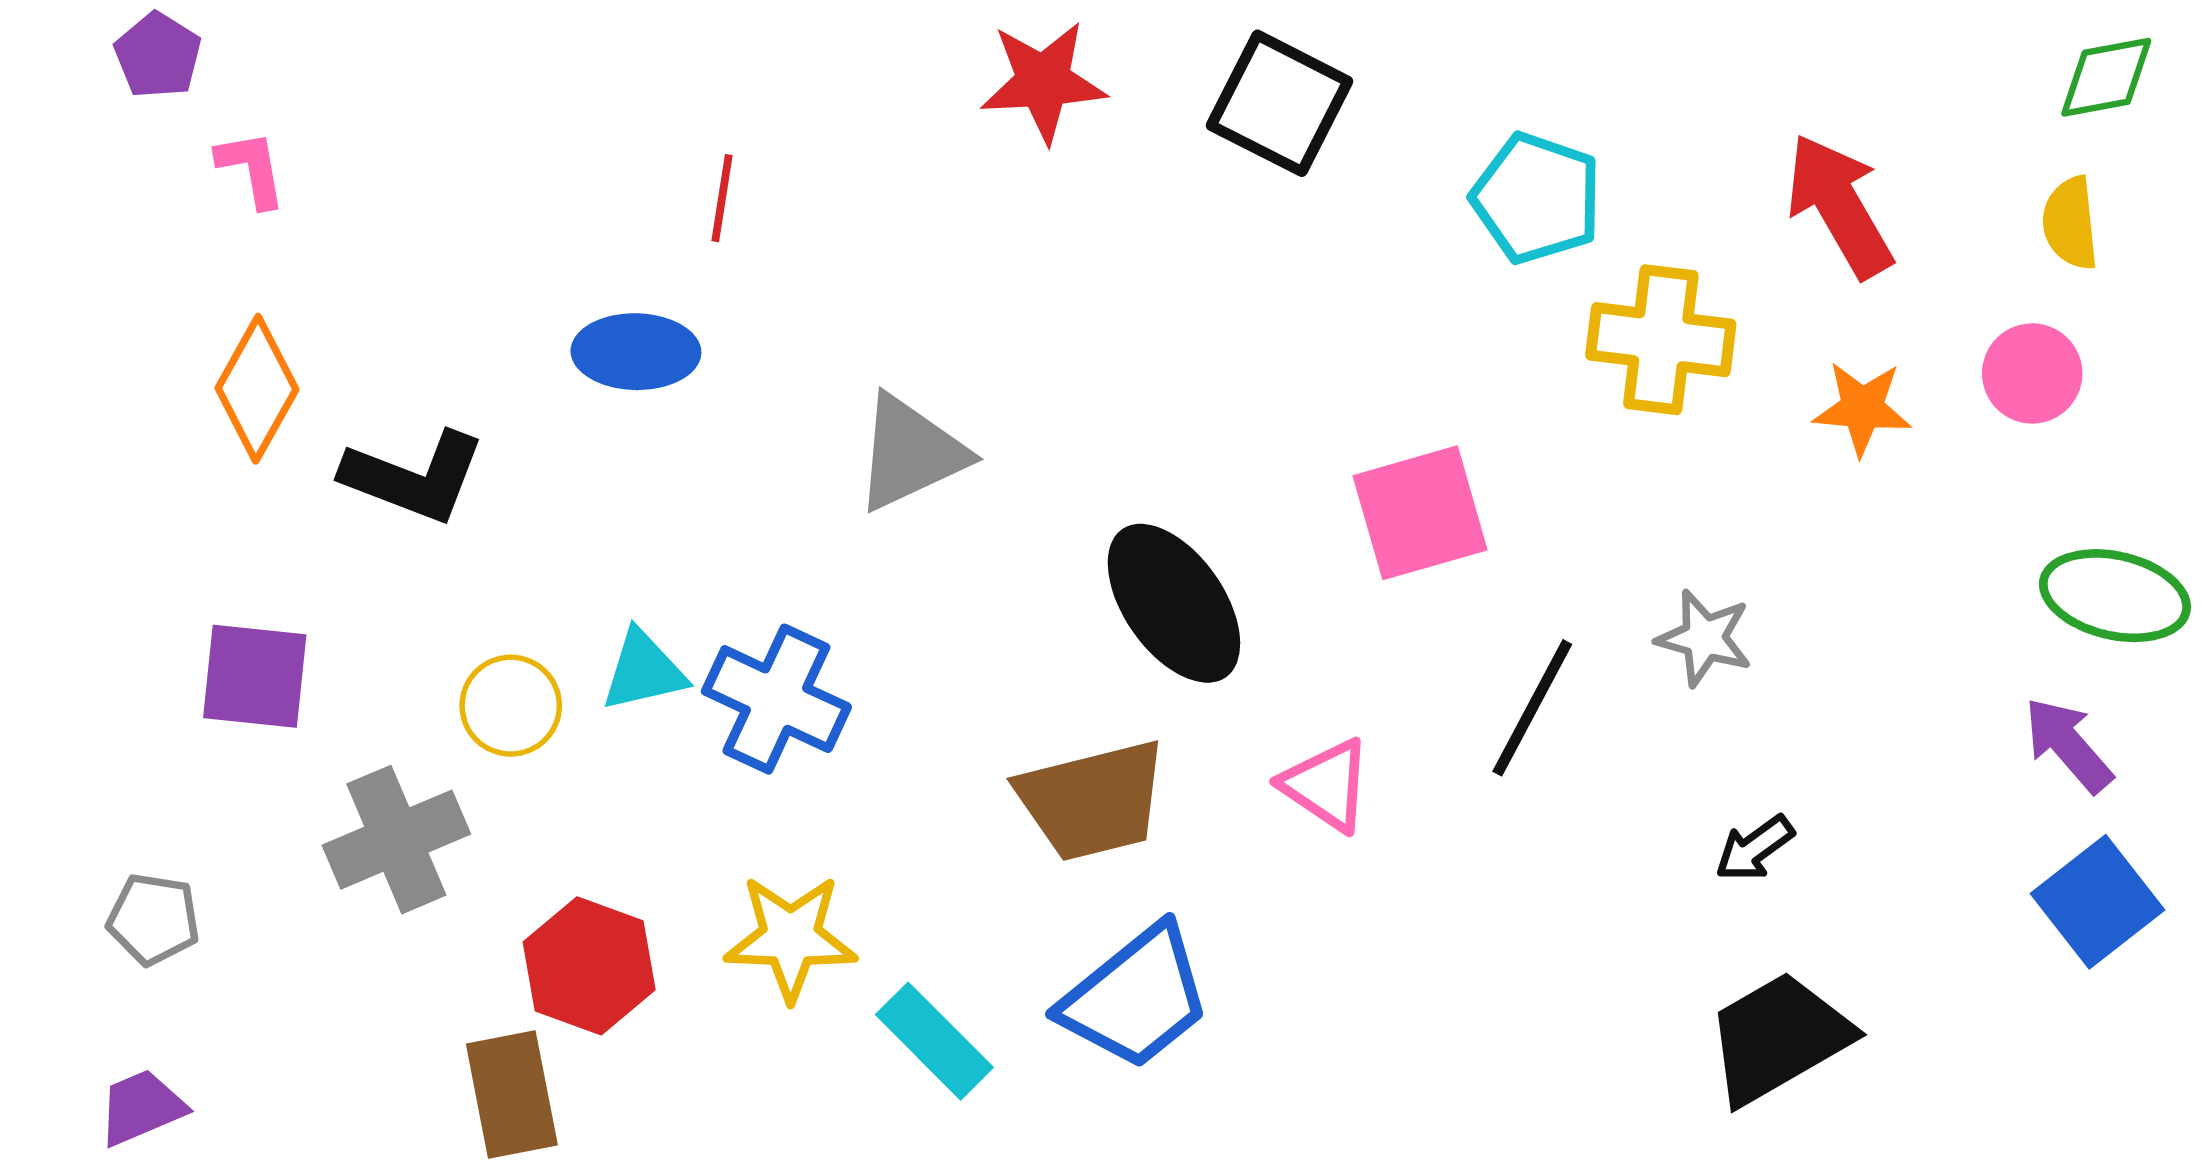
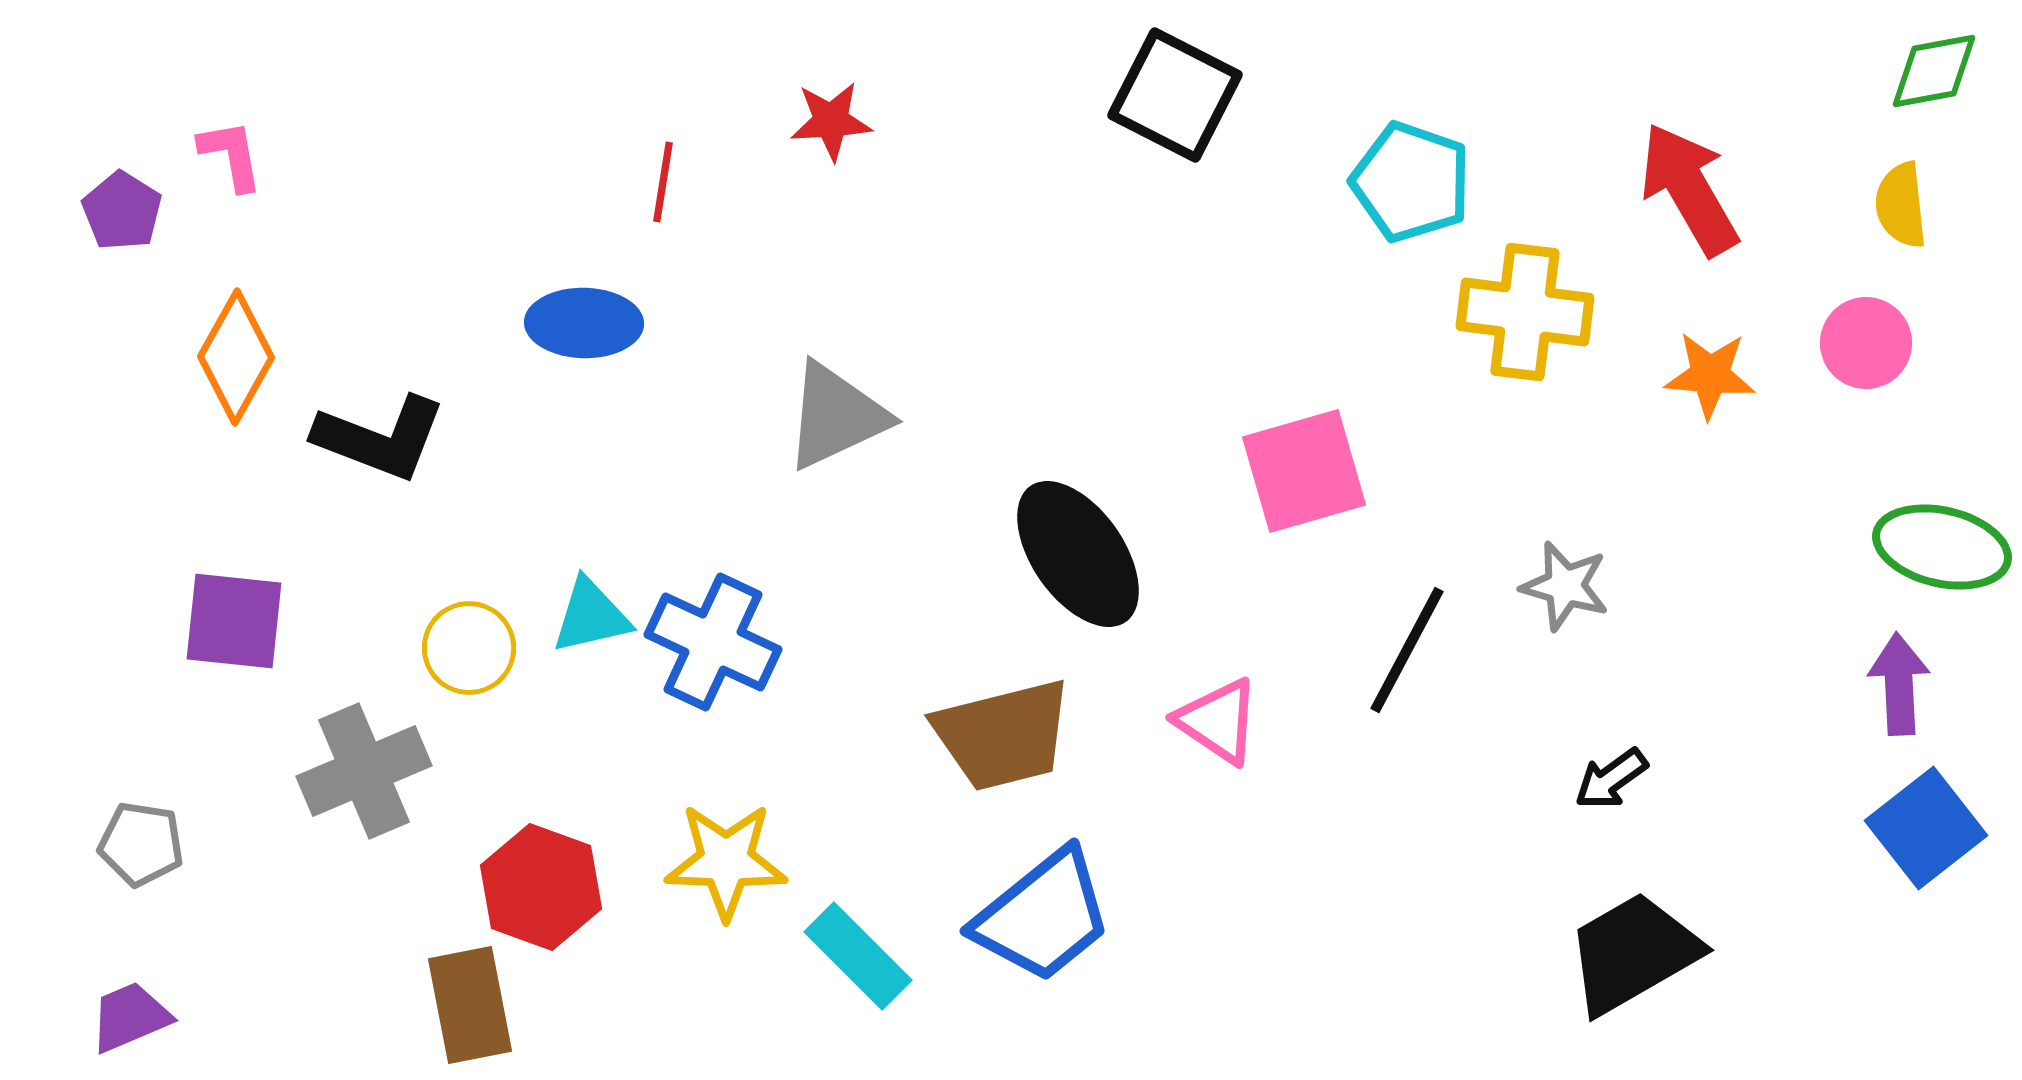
purple pentagon: (158, 55) -> (122, 211), moved
red star: (1043, 82) -> (831, 121), moved, size x0.7
purple arrow: (2068, 745) -> (1899, 684), turned 38

